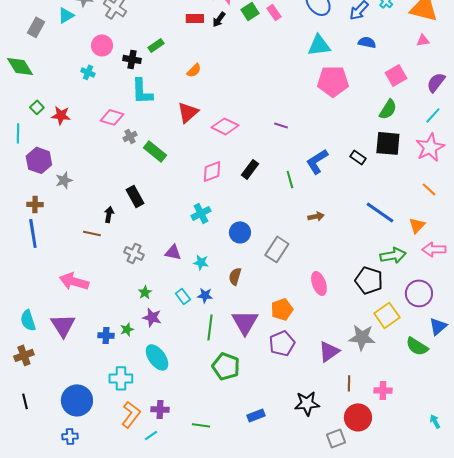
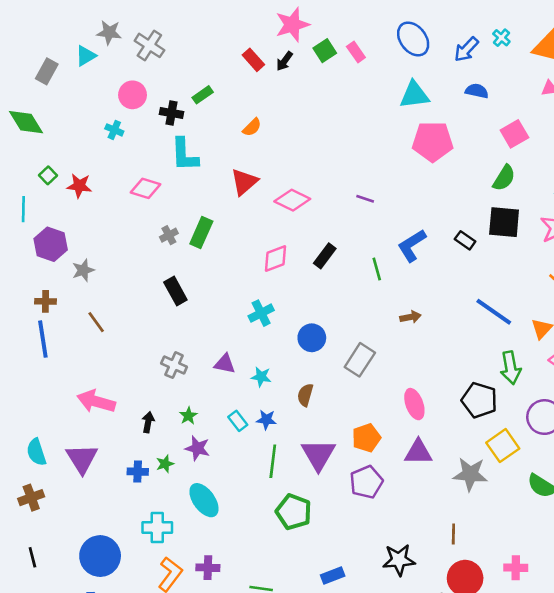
red rectangle: (195, 18) -> (253, 60), turned 48
gray cross: (130, 136) -> (169, 235), moved
green rectangle: (155, 151) -> (201, 233), turned 75
black arrow: (109, 214) -> (148, 422), moved
brown line: (92, 233) -> (96, 322), moved, turned 42
green arrow: (393, 255) -> (511, 368), turned 90
purple triangle: (329, 351) -> (418, 452), moved, turned 35
pink cross: (383, 390) -> (516, 568), moved

